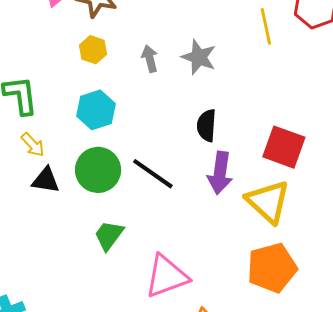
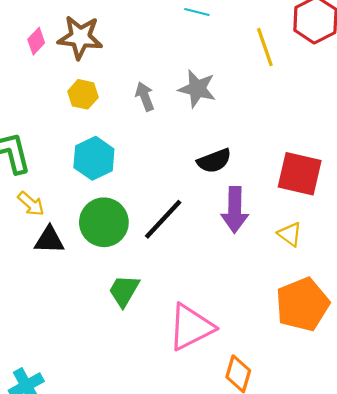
black semicircle: (207, 125) -> (214, 161), turned -108
black line: (153, 174) -> (163, 219), turned -75
yellow triangle: (268, 202) -> (290, 234), size x0.5

